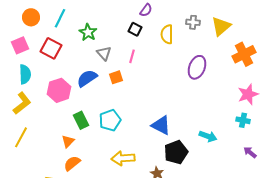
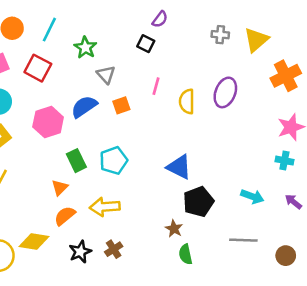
yellow semicircle: (167, 34) -> (187, 101), moved
pink line: (132, 56) -> (156, 86), moved
cyan arrow: (208, 136) -> (252, 197), moved
yellow arrow: (123, 158) -> (105, 207), moved

